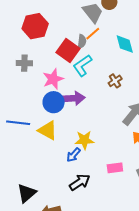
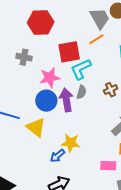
gray semicircle: (82, 41) -> (81, 92), moved
red square: (68, 51) -> (69, 52), turned 35
purple arrow: (73, 98) -> (66, 100), turned -105
pink rectangle: (115, 168) -> (108, 166), moved

